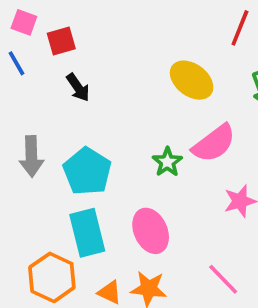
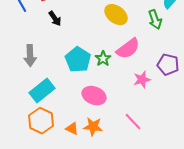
cyan pentagon: (87, 171) -> (78, 60), moved
pink ellipse: (151, 231) -> (94, 96), turned -45
cyan rectangle: (87, 233) -> (42, 91), moved, turned 65

